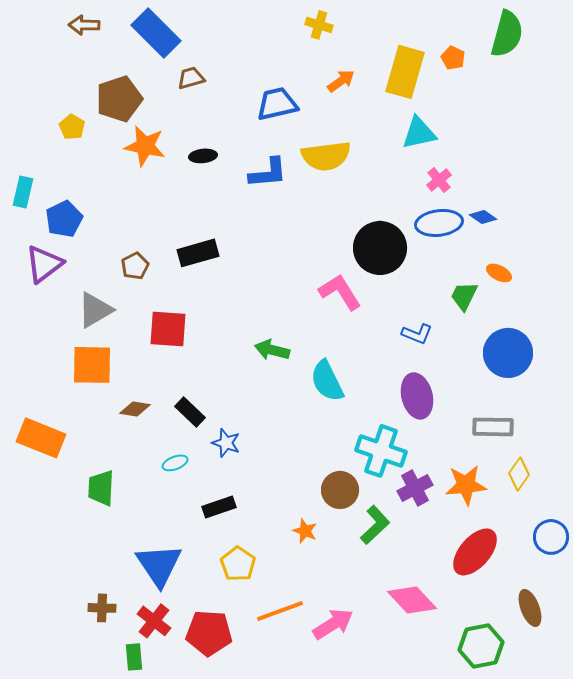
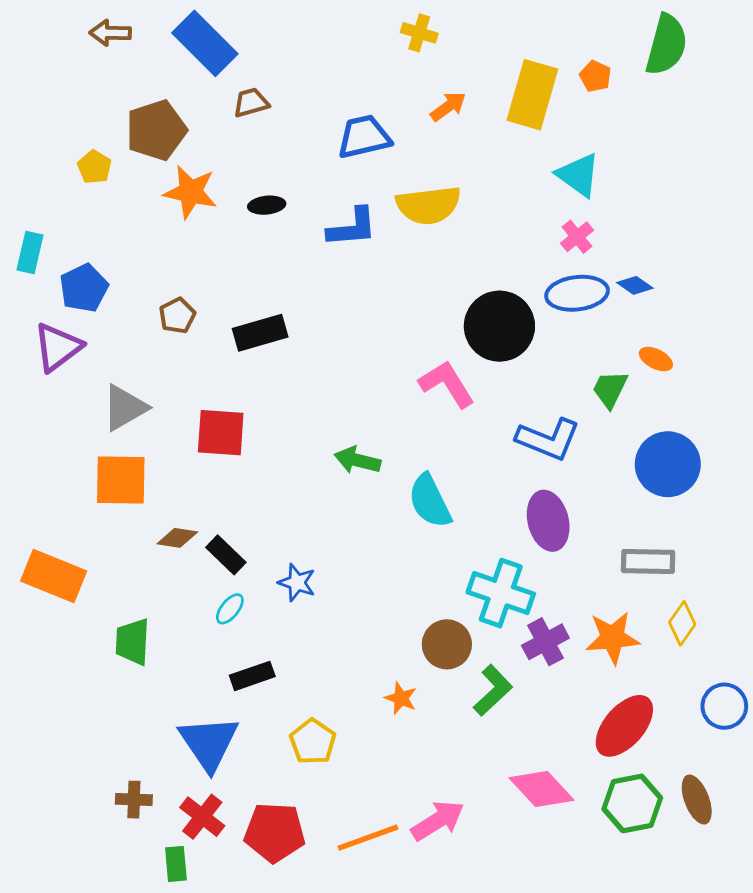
cyan triangle: (419, 133) -> (578, 175), moved, turned 48
brown pentagon: (135, 266) -> (177, 316), moved
blue L-shape: (417, 334) -> (548, 439), size x1.6
black rectangle: (190, 412) -> (226, 555), moved
cyan ellipse: (175, 463) -> (230, 609), turned -30
black rectangle: (219, 507) -> (252, 676), moved
orange line: (280, 611) -> (368, 838), moved
green hexagon: (481, 646) -> (632, 803), moved

